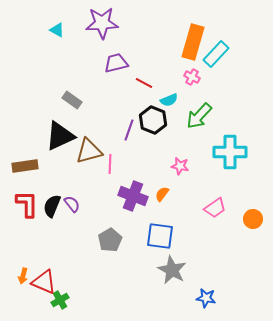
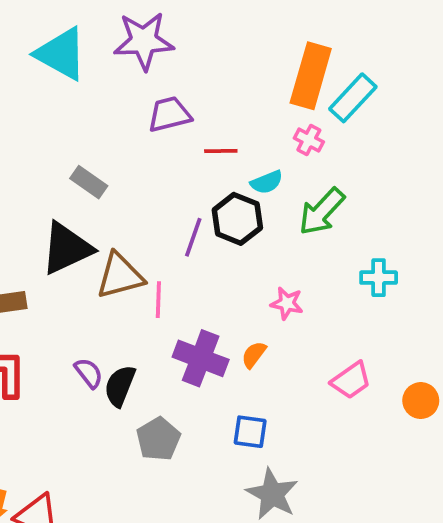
cyan triangle: (57, 30) -> (61, 54), size x2.0
red line: (144, 83) -> (221, 151), turned -30
cyan cross: (230, 152) -> (379, 278), size x0.6
black semicircle: (52, 206) -> (120, 386), moved
blue square: (160, 236) -> (250, 432), size x0.7

